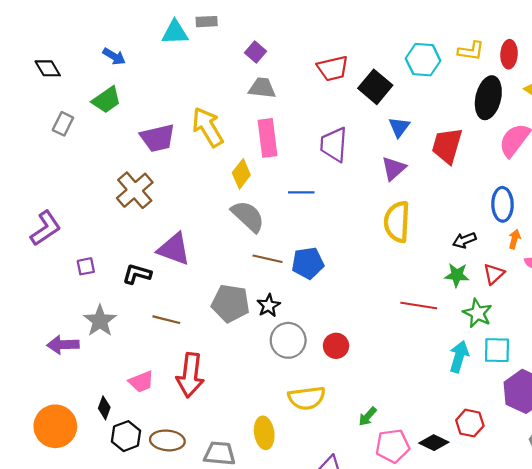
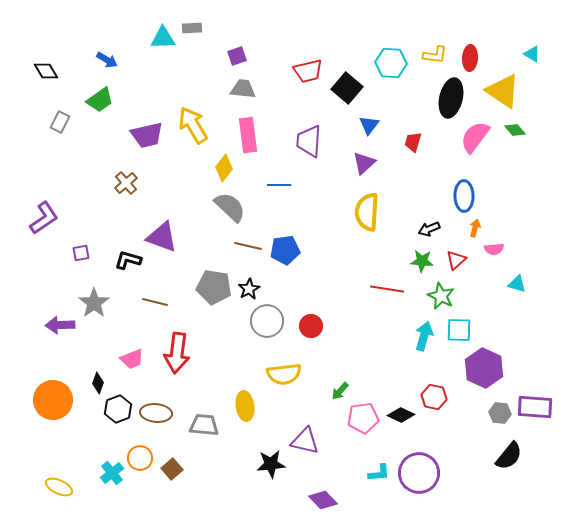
purple square: (256, 52) -> (237, 56), turned 30
red trapezoid: (447, 146) -> (413, 142), size x0.6
brown cross: (135, 190) -> (126, 183), size x0.7

